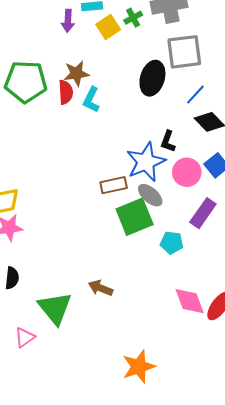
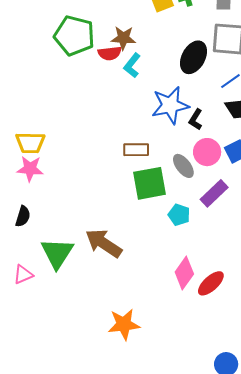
red semicircle: (66, 92) -> (110, 53), turned 75
blue star: (146, 162) -> (170, 105), moved
gray ellipse: (150, 195) -> (183, 166), moved
brown arrow: (101, 288) -> (104, 243), size x1.6
pink diamond: (190, 301) -> (184, 273), turned 44

